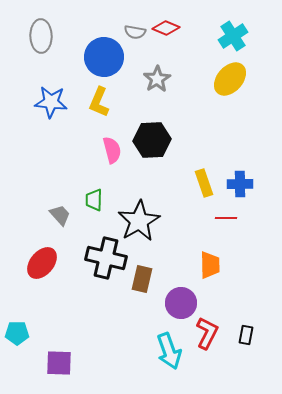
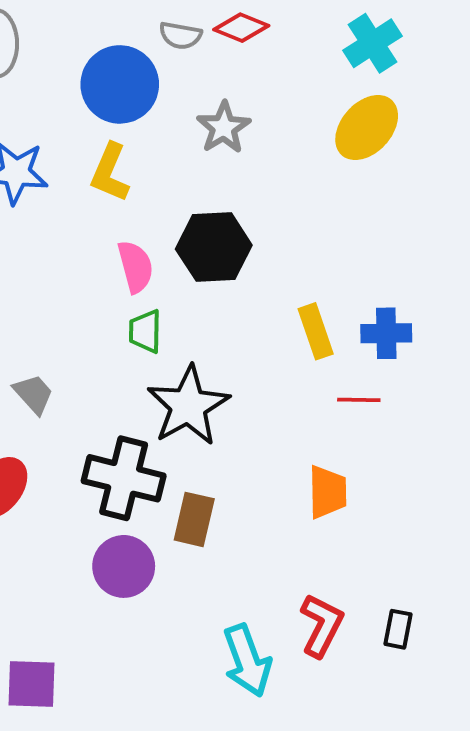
green trapezoid: (94, 200) -> (145, 331), moved
purple circle: (181, 303) -> (124, 566), moved

